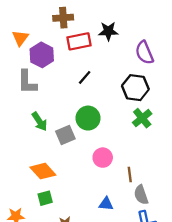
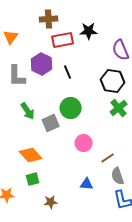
purple hexagon: (42, 55) -> (42, 64), moved
black line: (85, 77) -> (68, 72), turned -64
brown line: (130, 174) -> (108, 158), turned 64

